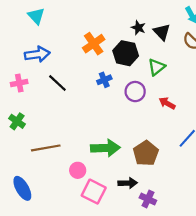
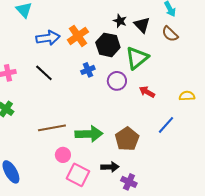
blue arrow: (37, 54) -> (48, 38), moved
green triangle: (156, 67) -> (137, 58), size x1.4
brown line: (46, 148) -> (52, 128), moved

